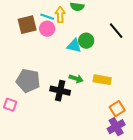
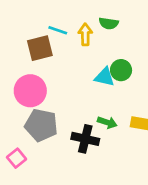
cyan line: (47, 17) -> (58, 30), moved
pink circle: (47, 29) -> (30, 91), moved, size x1.5
pink square: (10, 105) -> (17, 158), turned 32

